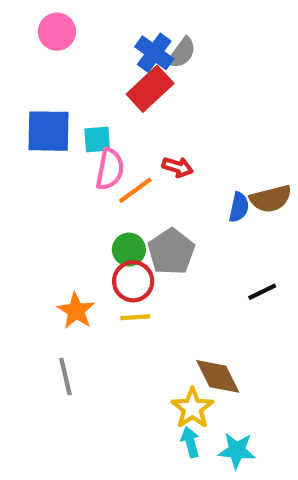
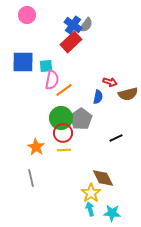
red arrow: (178, 167) -> (110, 82), moved
blue semicircle: (239, 207) -> (98, 97), moved
green circle: (129, 250) -> (61, 118), size x1.5
black line: (262, 292) -> (116, 138), moved

